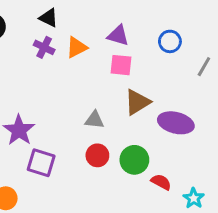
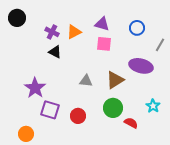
black triangle: (49, 18) -> (55, 52), moved
brown triangle: (137, 102) -> (115, 80), moved
purple ellipse: (176, 123) -> (141, 66), moved
red circle: (97, 155) -> (78, 116), moved
cyan star: (194, 198) -> (153, 106), moved

